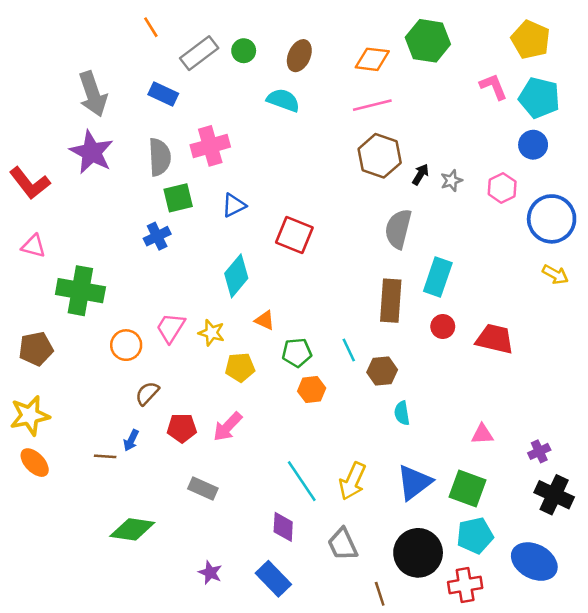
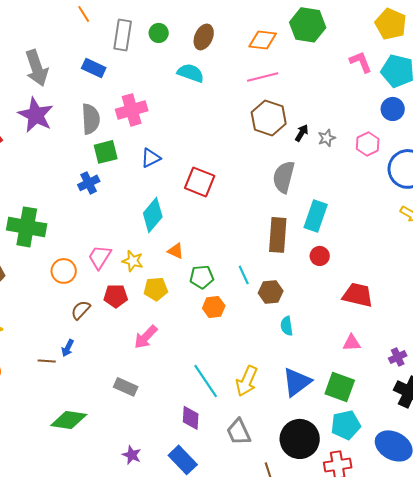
gray rectangle: (199, 53) -> (123, 35), turned -44
red trapezoid: (495, 339) -> (358, 295), moved
red pentagon: (182, 428) -> (116, 296), moved

